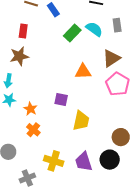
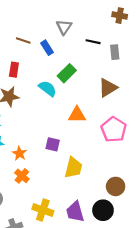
gray rectangle: (117, 25) -> (115, 52), moved
cyan semicircle: (94, 29) -> (48, 89), moved
brown triangle: (111, 58) -> (108, 88), moved

